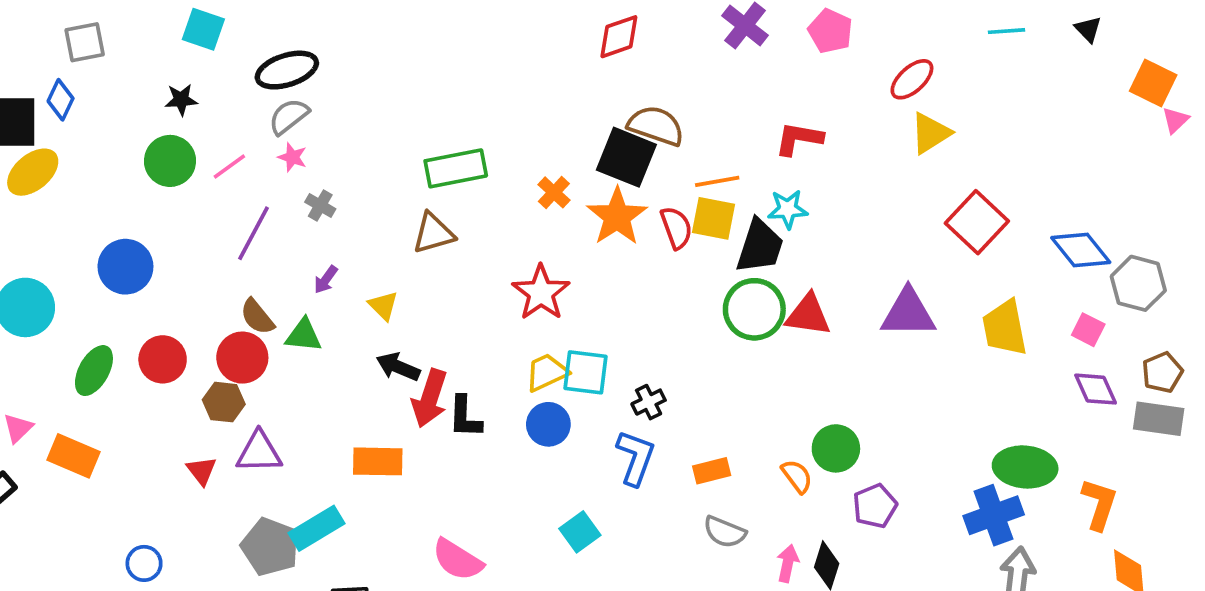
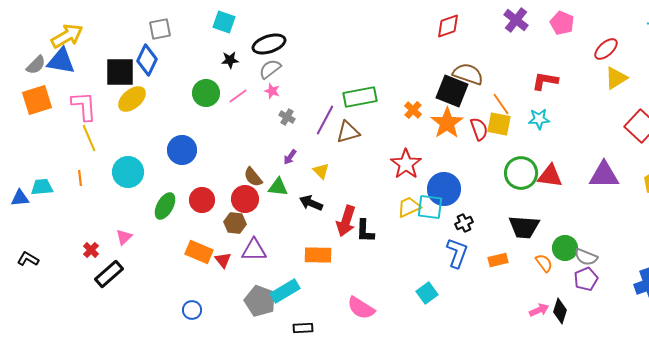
blue diamond: (61, 100) -> (147, 60), size x1.4
black star: (181, 100) -> (230, 60), moved
orange line: (717, 181) -> (501, 104), turned 65
purple line: (253, 233) -> (325, 120), moved
black trapezoid: (760, 246) -> (524, 227), moved, turned 76
black arrow: (398, 367) -> (311, 203), moved
blue circle: (548, 424) -> (444, 189), moved, size x1.4
orange rectangle: (74, 456) -> (199, 252), moved
gray semicircle: (725, 532) -> (586, 257), moved
pink arrow: (788, 563) -> (539, 310), turned 54

